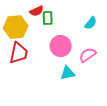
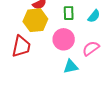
green rectangle: (48, 18) -> (69, 13), moved
yellow hexagon: (16, 27) -> (35, 20), moved

